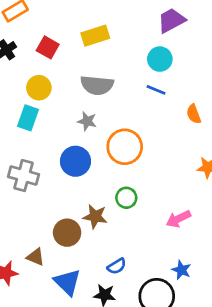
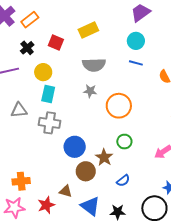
yellow circle: (39, 88) -> (43, 72), moved
blue circle: (75, 161) -> (75, 147), moved
gray cross: (23, 176) -> (50, 123), moved
brown star: (95, 216) -> (104, 157), turned 30
blue semicircle: (117, 266) -> (123, 181), moved

